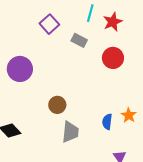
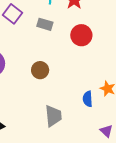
brown circle: (57, 105) -> (40, 70), moved

